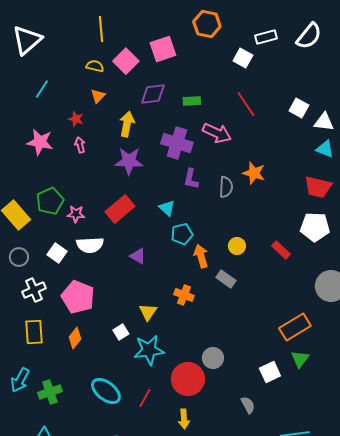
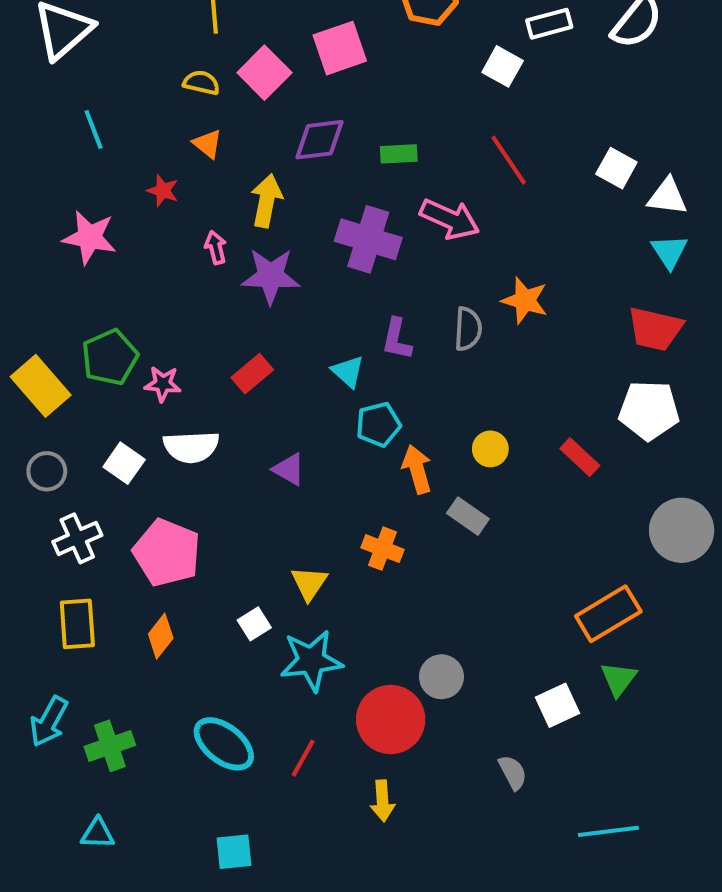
cyan line: (42, 89) -> (94, 129), turned -54
orange triangle: (98, 96) -> (208, 144), turned -35
pink arrow: (80, 145) -> (216, 247), moved
cyan triangle: (325, 149) -> (669, 252), turned 36
purple L-shape: (191, 179) -> (397, 339), moved
red rectangle: (120, 209) -> (252, 374), size x0.7

